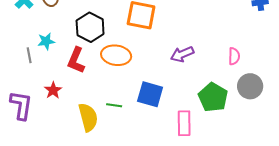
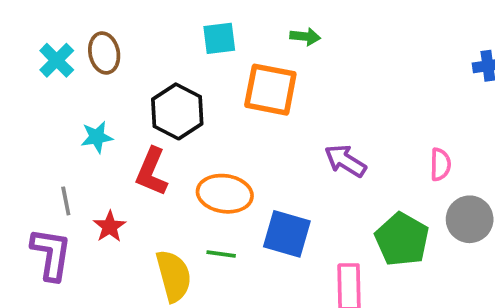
purple arrow: (182, 54) -> (345, 161), turned 55
gray line: (29, 55) -> (66, 201), moved
orange ellipse: (116, 55) -> (225, 194), moved

